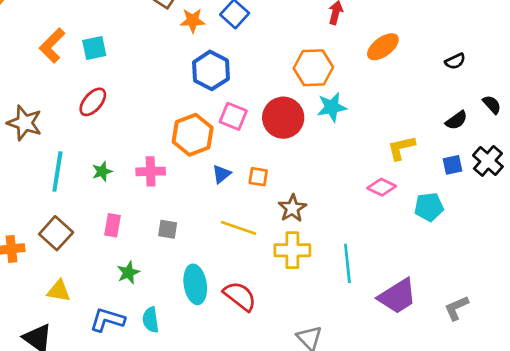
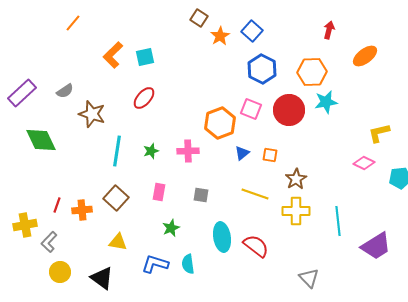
orange star: (193, 21) -> (220, 36), turned -30
blue hexagon: (211, 70) -> (262, 69), moved

